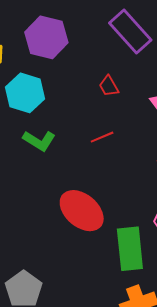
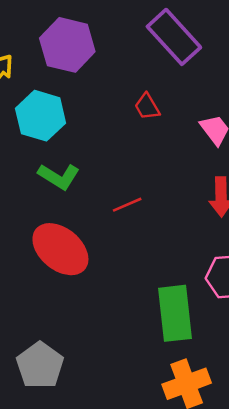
red line: (102, 137) -> (127, 205), moved
red ellipse: (82, 211) -> (60, 249), moved

